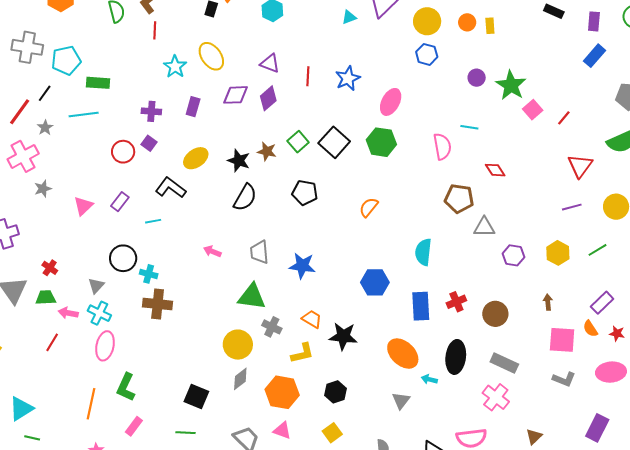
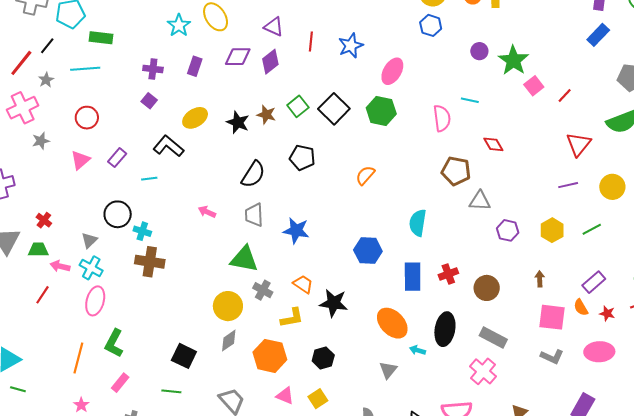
red circle: (123, 152) -> (87, 118), moved
black semicircle: (245, 197) -> (253, 174), moved
pink triangle: (282, 431) -> (285, 396), moved

